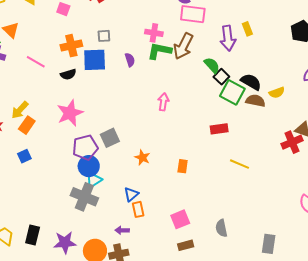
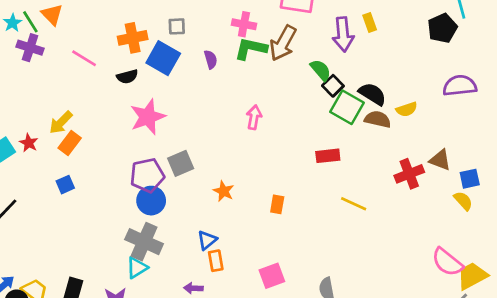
blue square: (95, 60) -> (163, 58), turned 30
pink star: (70, 113) -> (148, 117), moved
red cross: (292, 142) -> (409, 174), moved
cyan triangle: (94, 180) -> (137, 268), moved

